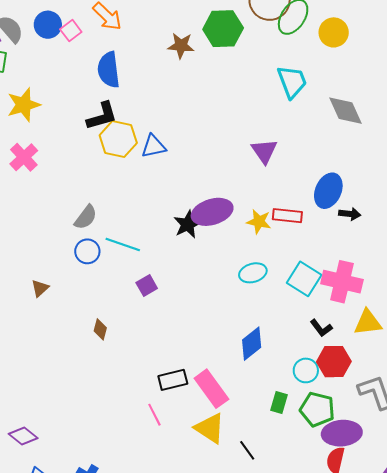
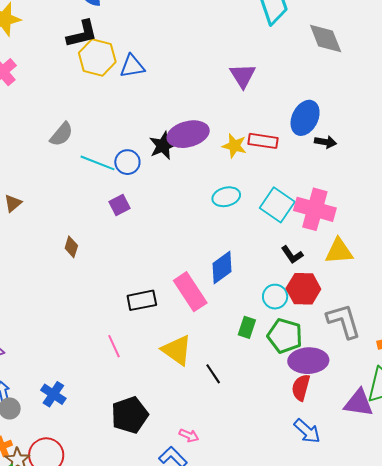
blue circle: (87, 251) -> (127, 162), moved
pink rectangle: (211, 389) -> (190, 292), moved
pink line: (154, 415) -> (114, 346), moved

